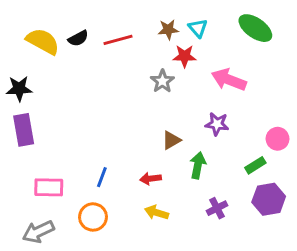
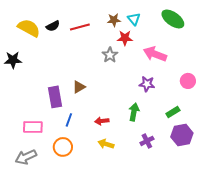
purple rectangle: (24, 130) -> (55, 97), moved
pink circle: (278, 139) -> (188, 81), moved
brown triangle: (171, 140) -> (79, 87), moved

